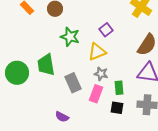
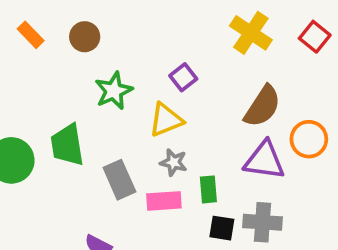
green star: (70, 37) -> (114, 91), turned 30
pink rectangle: (96, 94) -> (164, 201), turned 66
black square: (117, 108) -> (222, 228), moved

